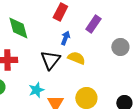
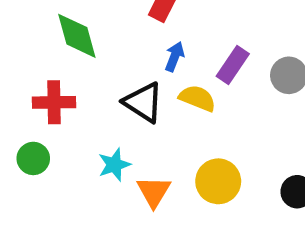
purple rectangle: (93, 24) -> (233, 65), moved
black triangle: (50, 60) -> (143, 102), turned -35

